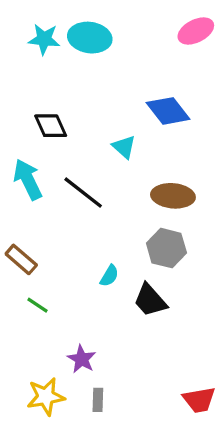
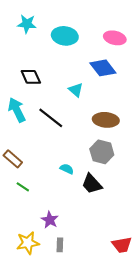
pink ellipse: (196, 31) -> (115, 38), moved, turned 40
cyan ellipse: (90, 38) -> (65, 36), moved
cyan semicircle: (109, 276) -> (67, 169), turned -96

